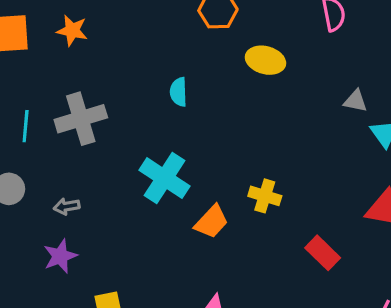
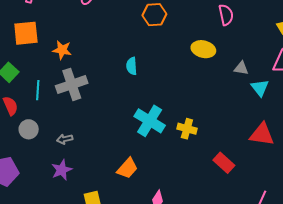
orange star: (72, 30) -> (62, 50), moved
yellow ellipse: (265, 60) -> (203, 49), moved
cyan cross: (165, 178) -> (150, 121), moved
orange trapezoid: (211, 222) -> (127, 168), moved

